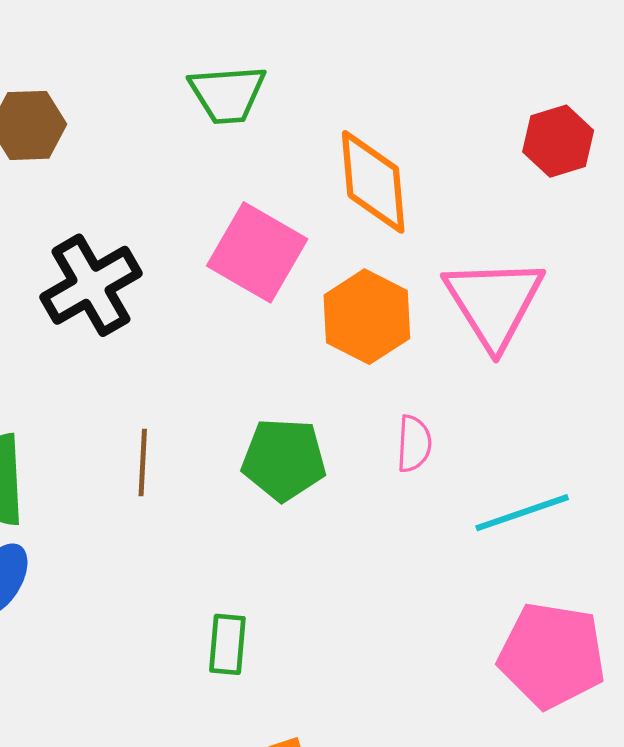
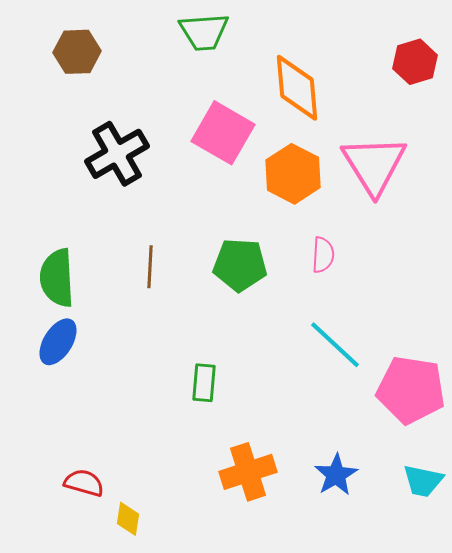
cyan line: (522, 513) -> (335, 345), moved, turned 62

